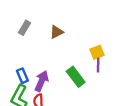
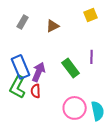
yellow square: (97, 52) -> (91, 15), moved
blue rectangle: (22, 76) -> (21, 67), size x1.6

